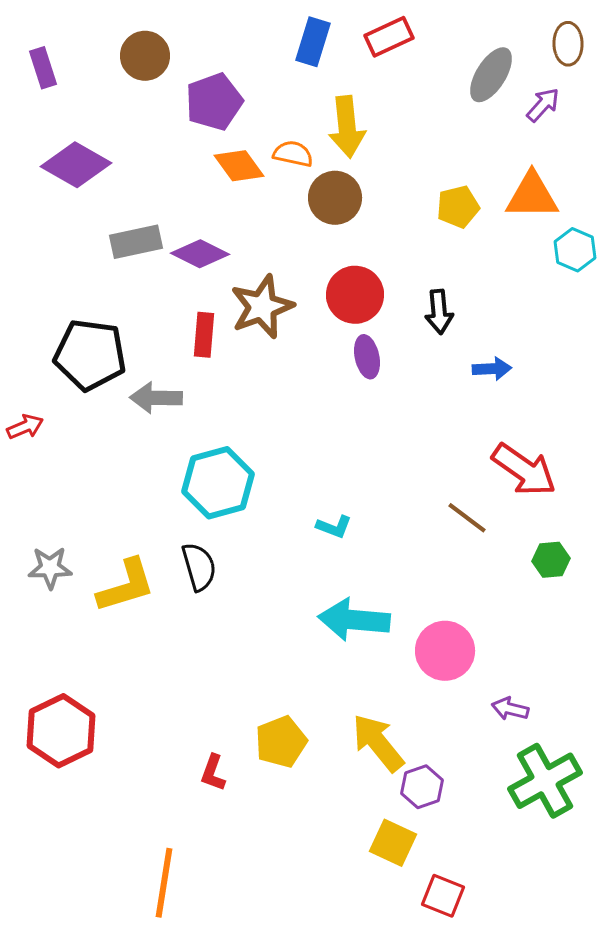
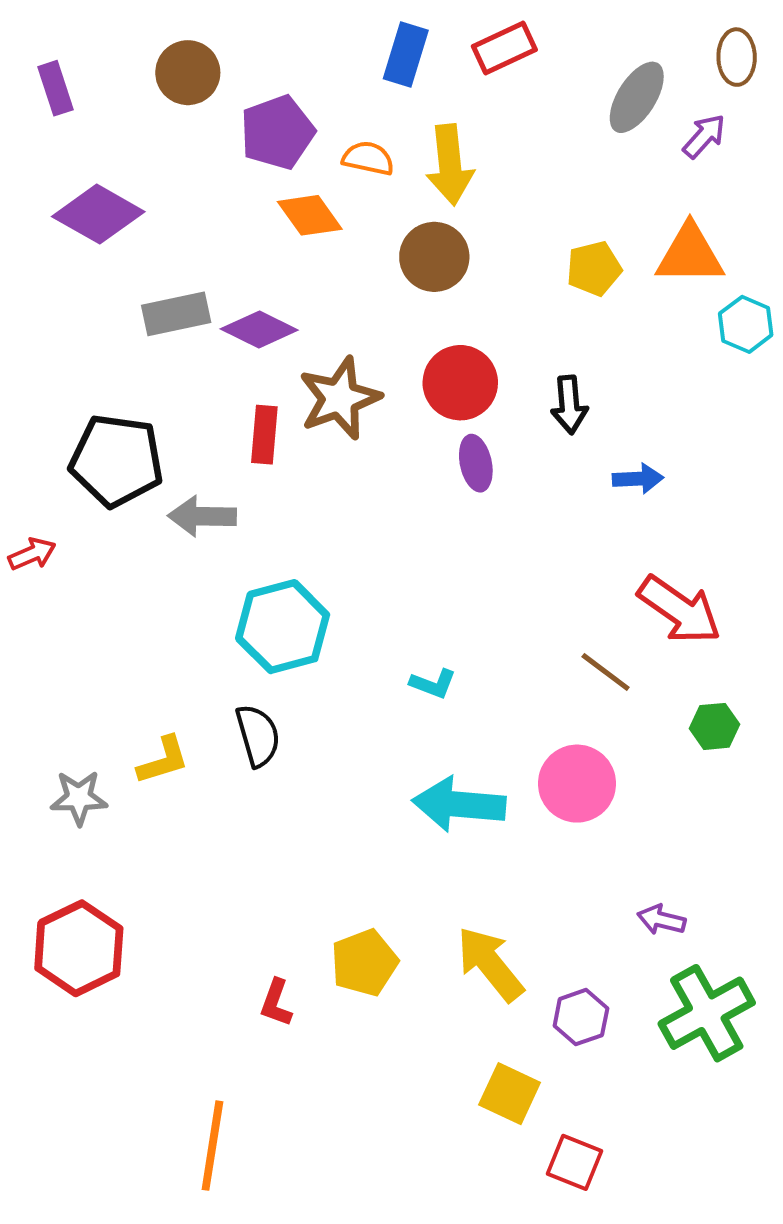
orange semicircle: (293, 154) -> (368, 158), moved
gray star: (50, 568) -> (79, 798), moved
yellow L-shape: (126, 586) -> (163, 760), size x0.7
pink circle: (445, 651) -> (577, 784), moved
purple hexagon: (422, 787) -> (581, 1017), moved

